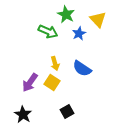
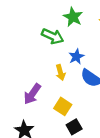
blue star: (79, 33) -> (76, 57), moved
yellow square: (52, 82) -> (63, 106), moved

